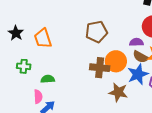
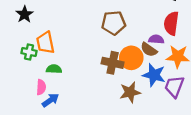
orange trapezoid: (43, 38) -> (45, 43), moved
brown semicircle: (140, 57) -> (149, 50), moved
blue star: (138, 74) -> (154, 75), turned 30
brown star: (118, 92) -> (130, 92), turned -30

